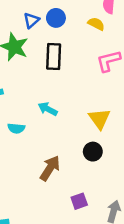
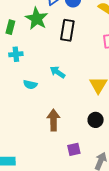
black circle: (93, 152) -> (96, 120), moved
brown arrow: (50, 168) -> (53, 120), turned -40

